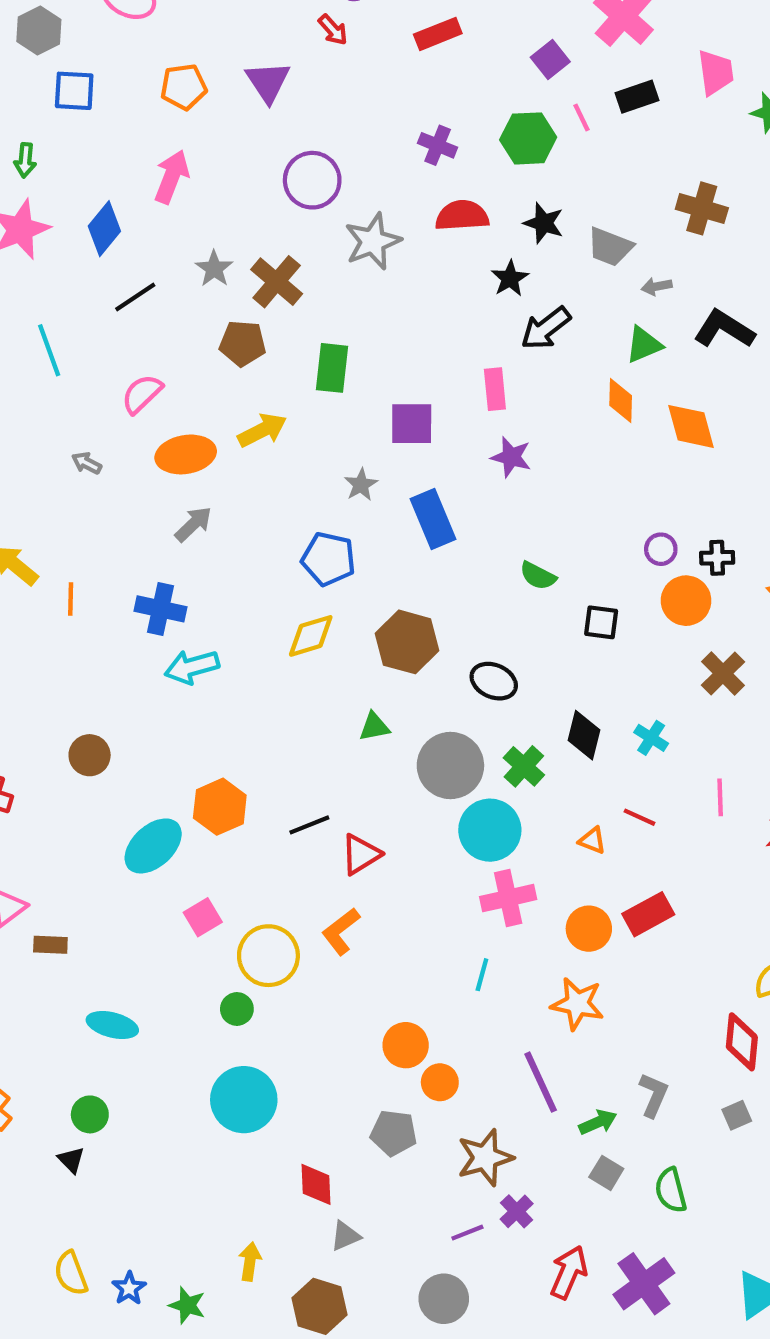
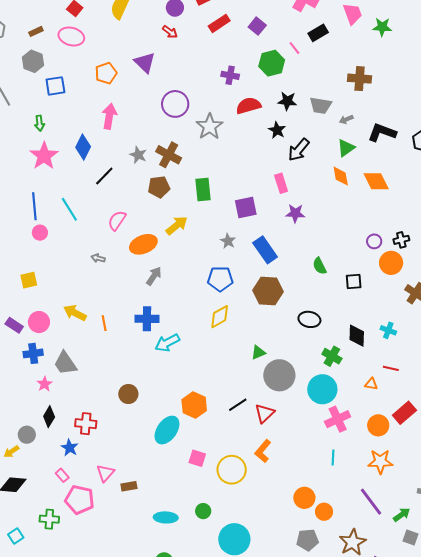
purple square: (550, 60) -> (257, 26), moved
green semicircle: (538, 576) -> (320, 266), turned 48
brown hexagon: (407, 642) -> (268, 291), moved
gray circle: (450, 765) -> (279, 375), moved
pink square: (203, 917) -> (197, 458), turned -30
green circle: (237, 1009) -> (203, 511), moved

